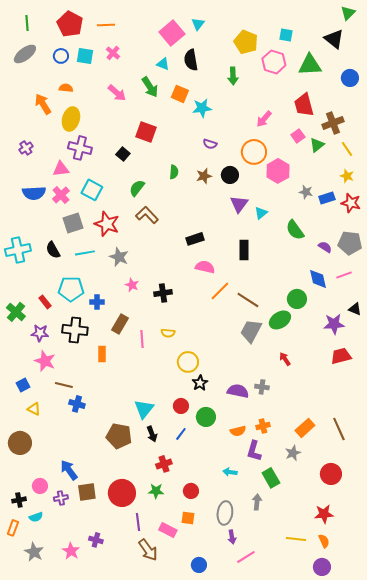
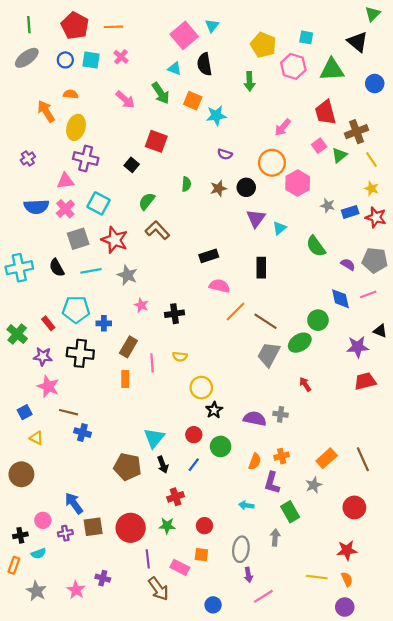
orange rectangle: (102, 354) -> (125, 379), moved
orange semicircle: (238, 431) -> (255, 461), turned -56

